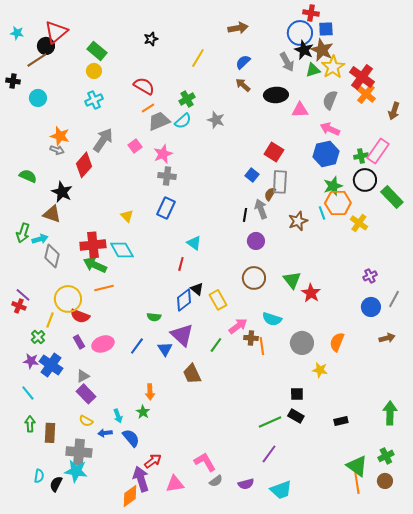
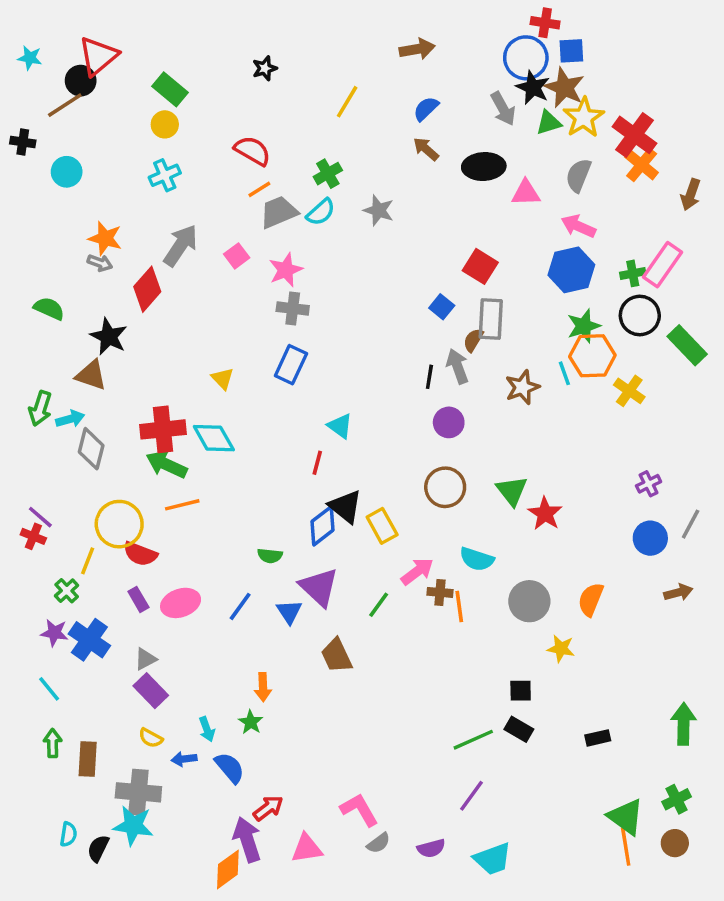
black triangle: (197, 289) -> (345, 507), size x1.5

